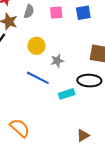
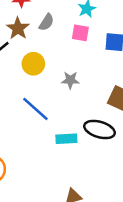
yellow circle: (36, 46) -> (33, 64), moved
gray star: (57, 61) -> (70, 80), moved

